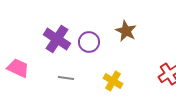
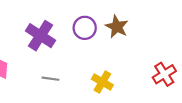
purple circle: (89, 42) -> (85, 28), moved

